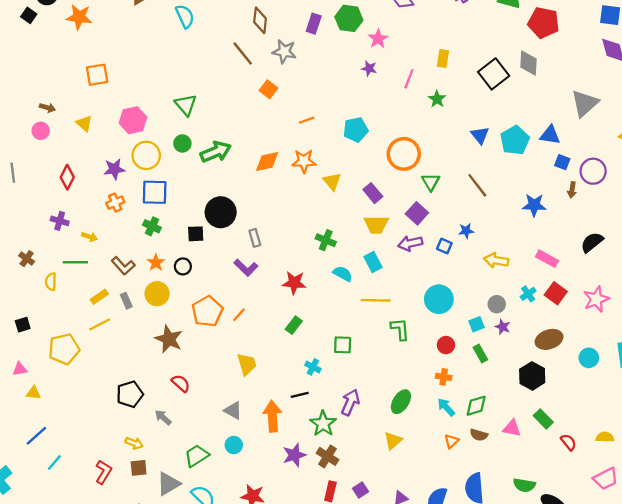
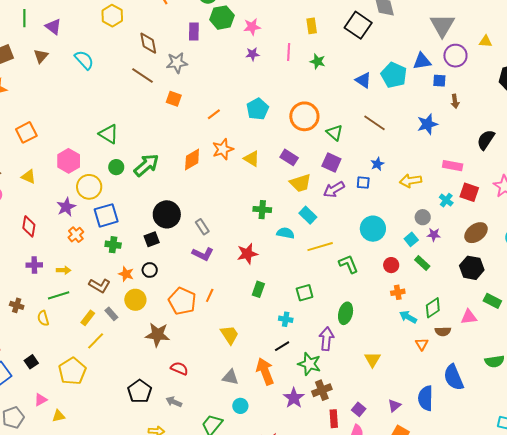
pink star: (378, 39) -> (252, 27), turned -30
purple circle: (593, 171) -> (455, 56), moved
green ellipse: (401, 402) -> (346, 313), moved
brown cross: (327, 456) -> (322, 390), turned -36

